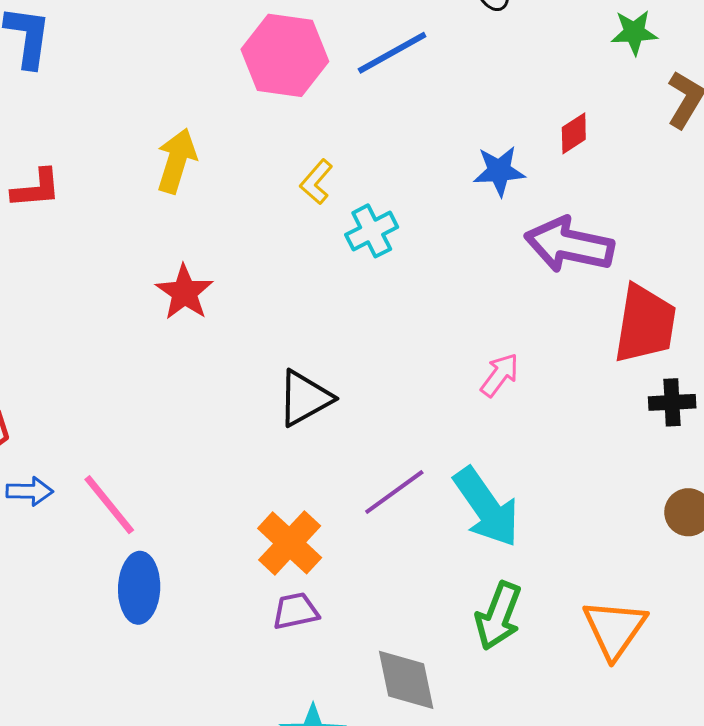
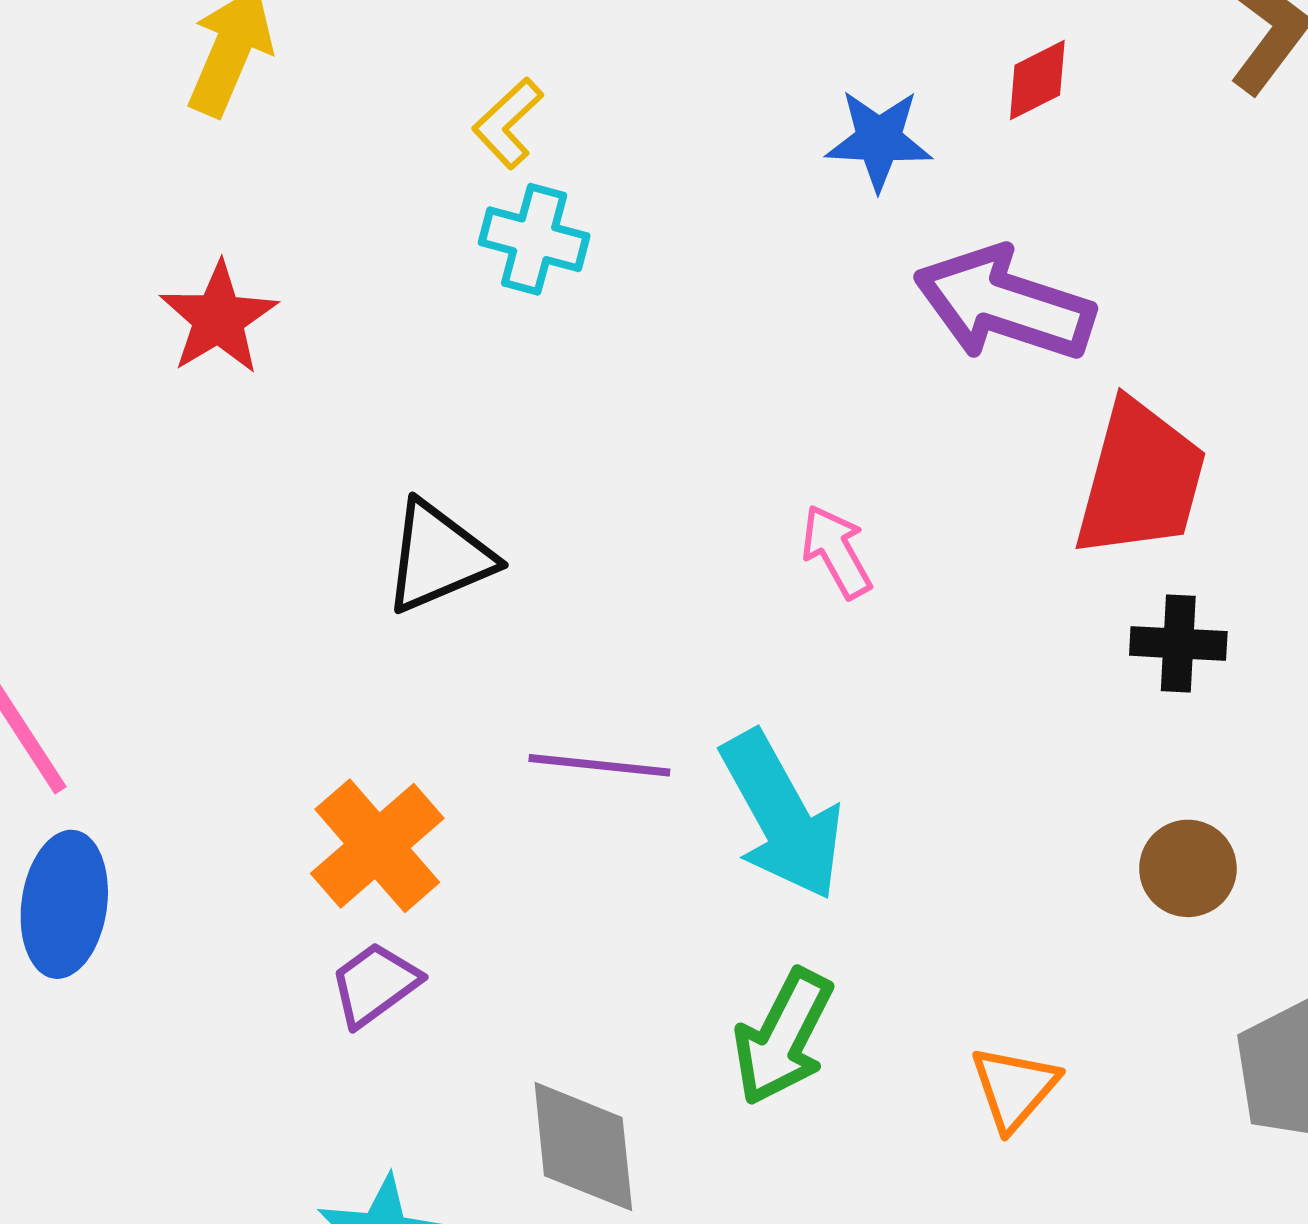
cyan cross: (372, 231) -> (534, 239), moved, turned 36
pink arrow: (500, 375) -> (836, 551), turned -72
purple line: (394, 492) -> (599, 765), turned 36
purple trapezoid: (296, 611) -> (375, 984), turned -30
orange triangle: (614, 629) -> (1014, 1088), size x0.7

